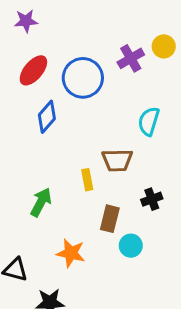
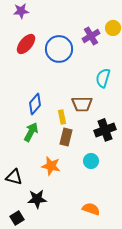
blue diamond: (47, 117) -> (35, 104), moved
black cross: (152, 199) -> (105, 130), size x1.5
brown rectangle: (110, 219) -> (66, 137), moved

